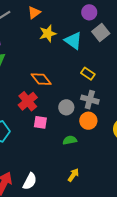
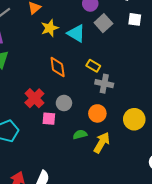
orange diamond: (41, 79) -> (58, 67), moved, turned 35
gray cross: (90, 100) -> (104, 84), moved
gray circle: (66, 107) -> (64, 103), moved
yellow arrow: (73, 175) -> (102, 143), moved, size x1.5

